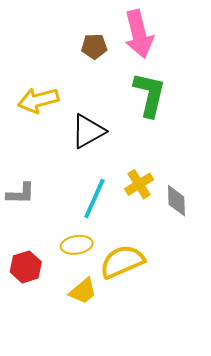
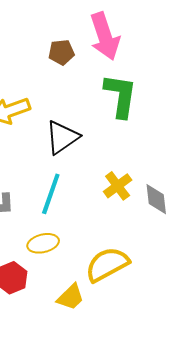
cyan line: (94, 198) -> (51, 194), moved
yellow ellipse: (77, 245) -> (43, 243), moved

